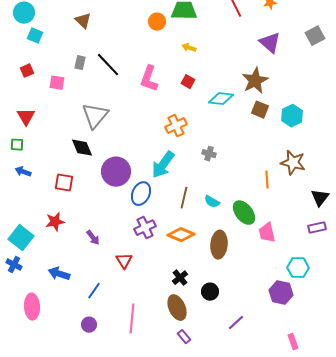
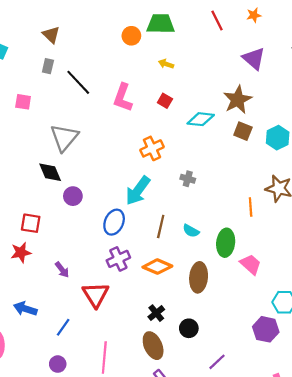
gray rectangle: (80, 63) -> (48, 66), moved
purple circle: (116, 172) -> (73, 196), moved, size x0.6
red square: (64, 183) -> (31, 223), moved
green ellipse: (244, 213) -> (226, 243), turned 45
pink trapezoid: (267, 233) -> (251, 264), turned 145
red triangle: (124, 261) -> (96, 295), size x1.5

